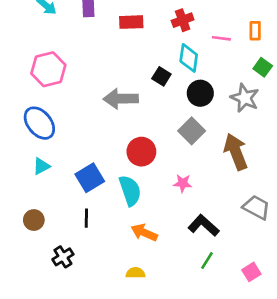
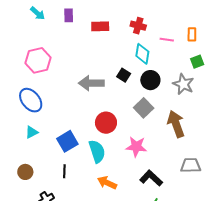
red cross: (183, 20) -> (138, 26), turned 35
green square: (263, 67) -> (197, 62), turned 32
black square: (161, 76) -> (124, 75), moved
pink star: (183, 183) -> (136, 147), size x1.5
gray trapezoid: (256, 207) -> (191, 165), turned -30

